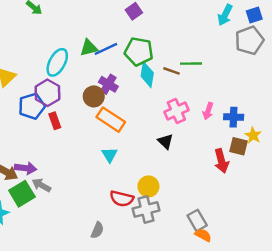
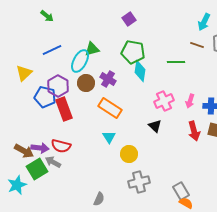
blue line: (106, 49) -> (52, 50), moved
cyan ellipse: (57, 62) -> (80, 61), moved
brown line: (172, 71) -> (197, 45), moved
brown circle: (94, 96) -> (86, 83), moved
blue pentagon: (32, 106) -> (45, 97), turned 30
red rectangle: (55, 121) -> (64, 109), size x1.6
red arrow: (221, 161) -> (194, 131), moved
yellow circle: (148, 186) -> (129, 154), moved
red semicircle: (122, 199) -> (61, 146), moved

